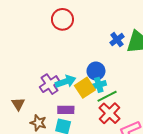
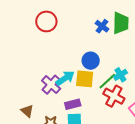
cyan cross: (99, 85) -> (120, 75), moved
yellow square: (85, 88) -> (85, 79), turned -36

